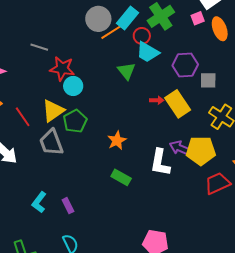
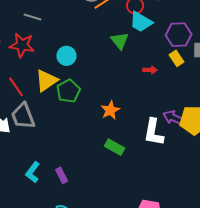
red star: (62, 69) -> (22, 45), moved
yellow rectangle: (178, 104) -> (176, 58), moved, size x0.6
gray trapezoid: (51, 142) -> (23, 116), moved

